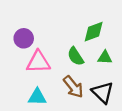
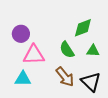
cyan triangle: (37, 97) -> (23, 79), moved

